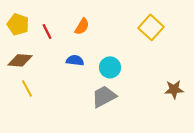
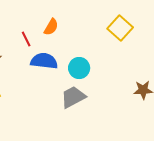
red line: (47, 31) -> (26, 39), moved
blue semicircle: (75, 60) -> (44, 61), size x1.5

